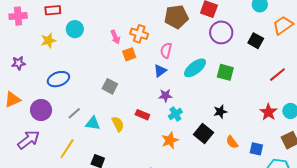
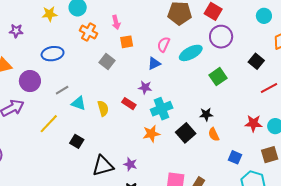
orange cross: (139, 34) -> (89, 32), moved
black square: (256, 41) -> (256, 61), moved
cyan ellipse: (195, 68) -> (191, 53), moved
green square: (225, 72) -> (218, 77), turned 30
gray square: (110, 86) -> (107, 62), moved
purple star: (165, 95) -> (145, 87), moved
red star: (268, 112) -> (253, 123), turned 30
cyan cross: (175, 114) -> (162, 109), size x1.5
orange semicircle: (232, 142) -> (214, 134), moved

